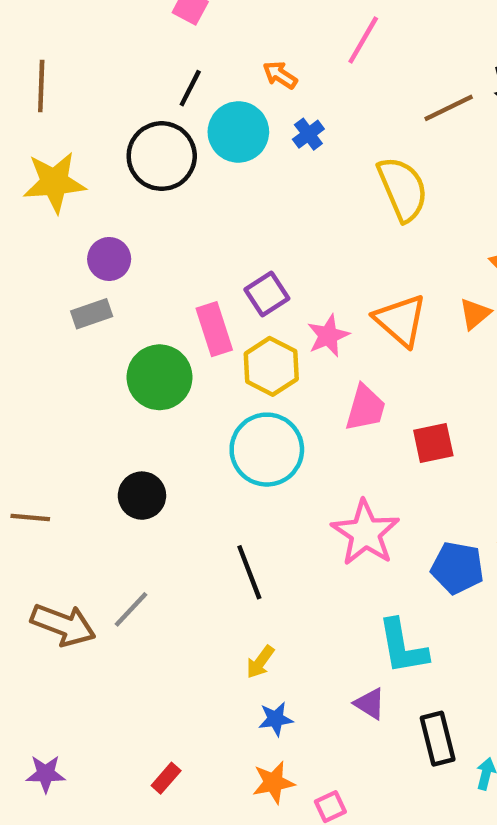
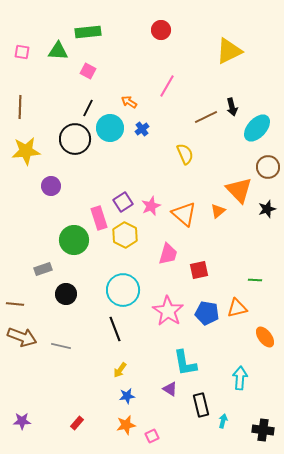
yellow semicircle: (403, 189) -> (185, 154), size x0.7
gray rectangle: (92, 314) -> (43, 269), moved
pink star: (328, 336) -> (151, 206), moved
cyan circle: (267, 450) -> (123, 290), moved
blue pentagon: (457, 568) -> (207, 313), moved
gray line: (131, 609) -> (61, 346), turned 60
brown arrow: (63, 625) -> (22, 337), moved

